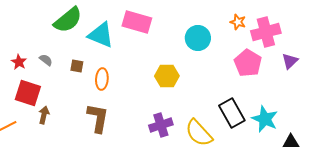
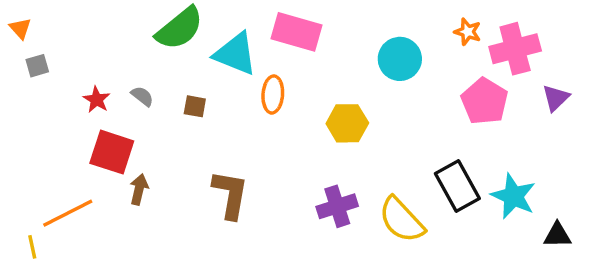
orange ellipse: (102, 79) -> (273, 94), moved

